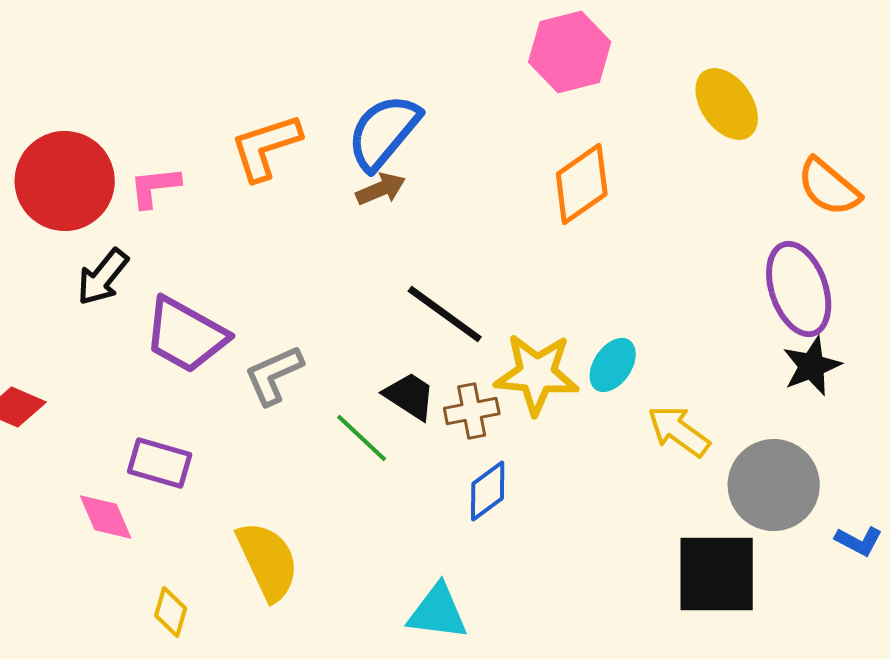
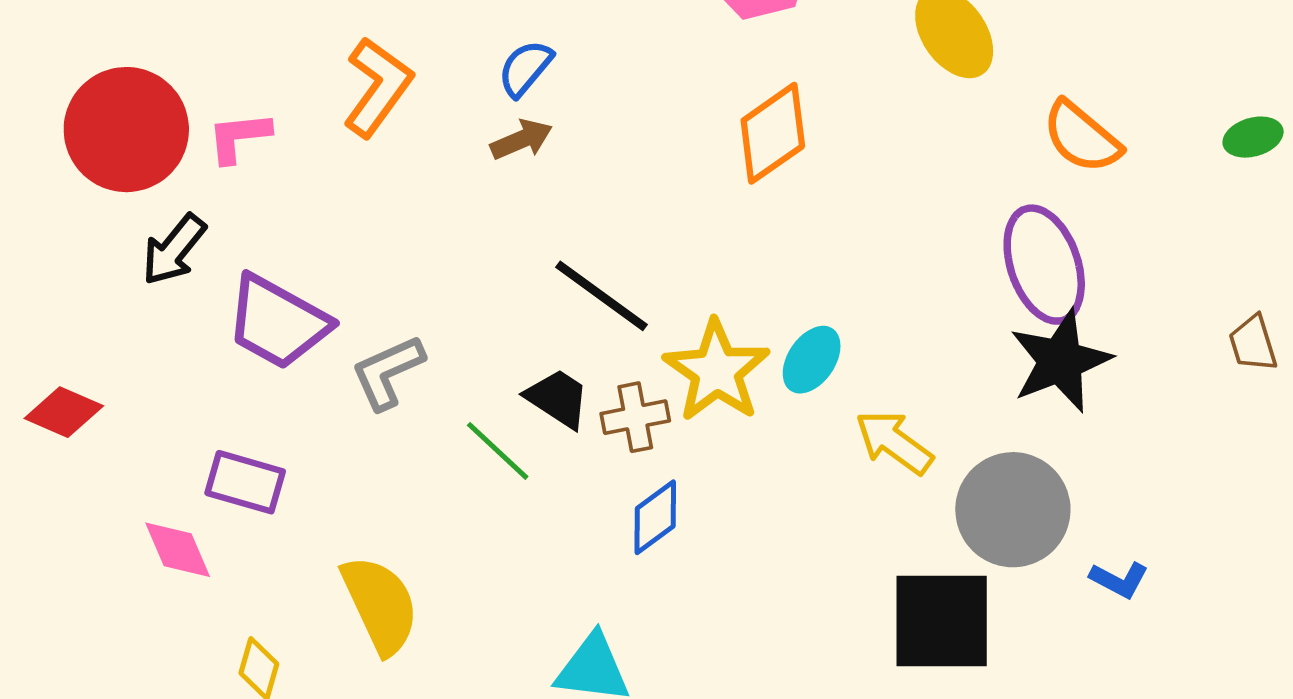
blue semicircle: (384, 132) -> (525, 68), size x0.6
orange L-shape: (266, 147) -> (378, 87), turned 144
black star: (812, 366) -> (1060, 361), size x1.4
yellow star: (537, 374) -> (717, 371), turned 30

